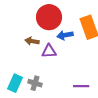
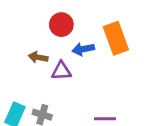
red circle: (49, 17) -> (61, 25), size x0.7

